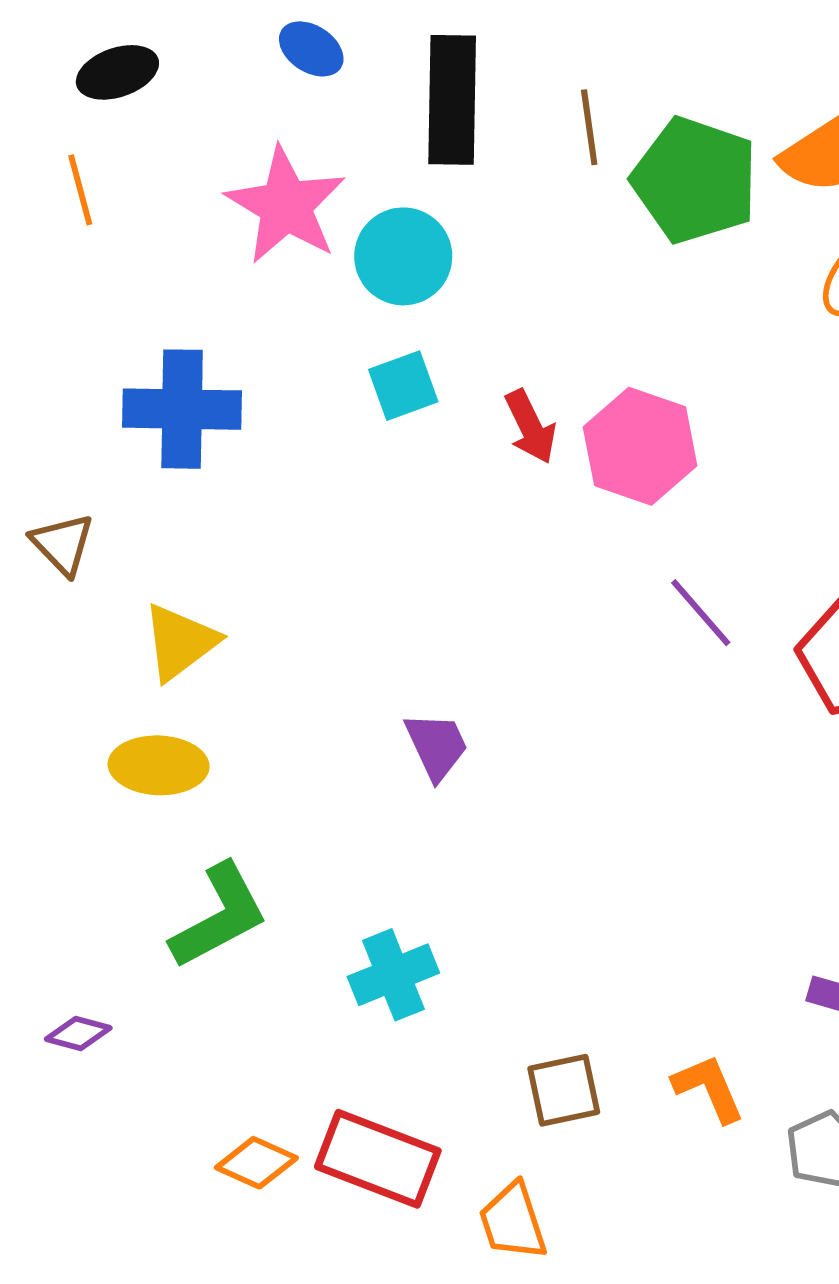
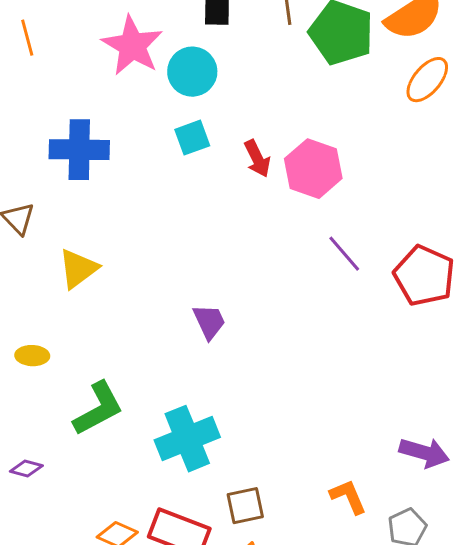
yellow ellipse: (159, 765) -> (32, 356), moved, size x0.7
cyan cross: (393, 975) -> (187, 439), size x1.4
brown square: (564, 1090) -> (245, 506), moved

